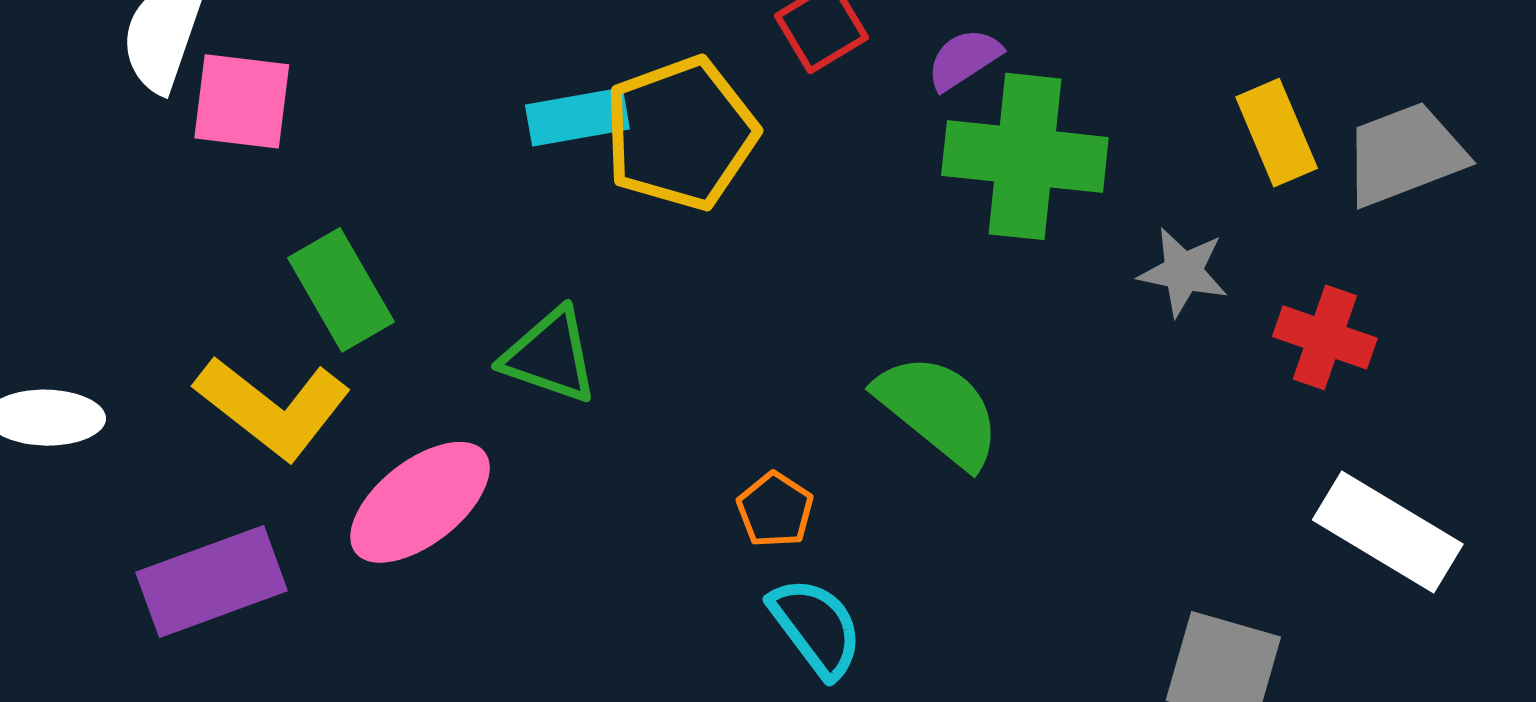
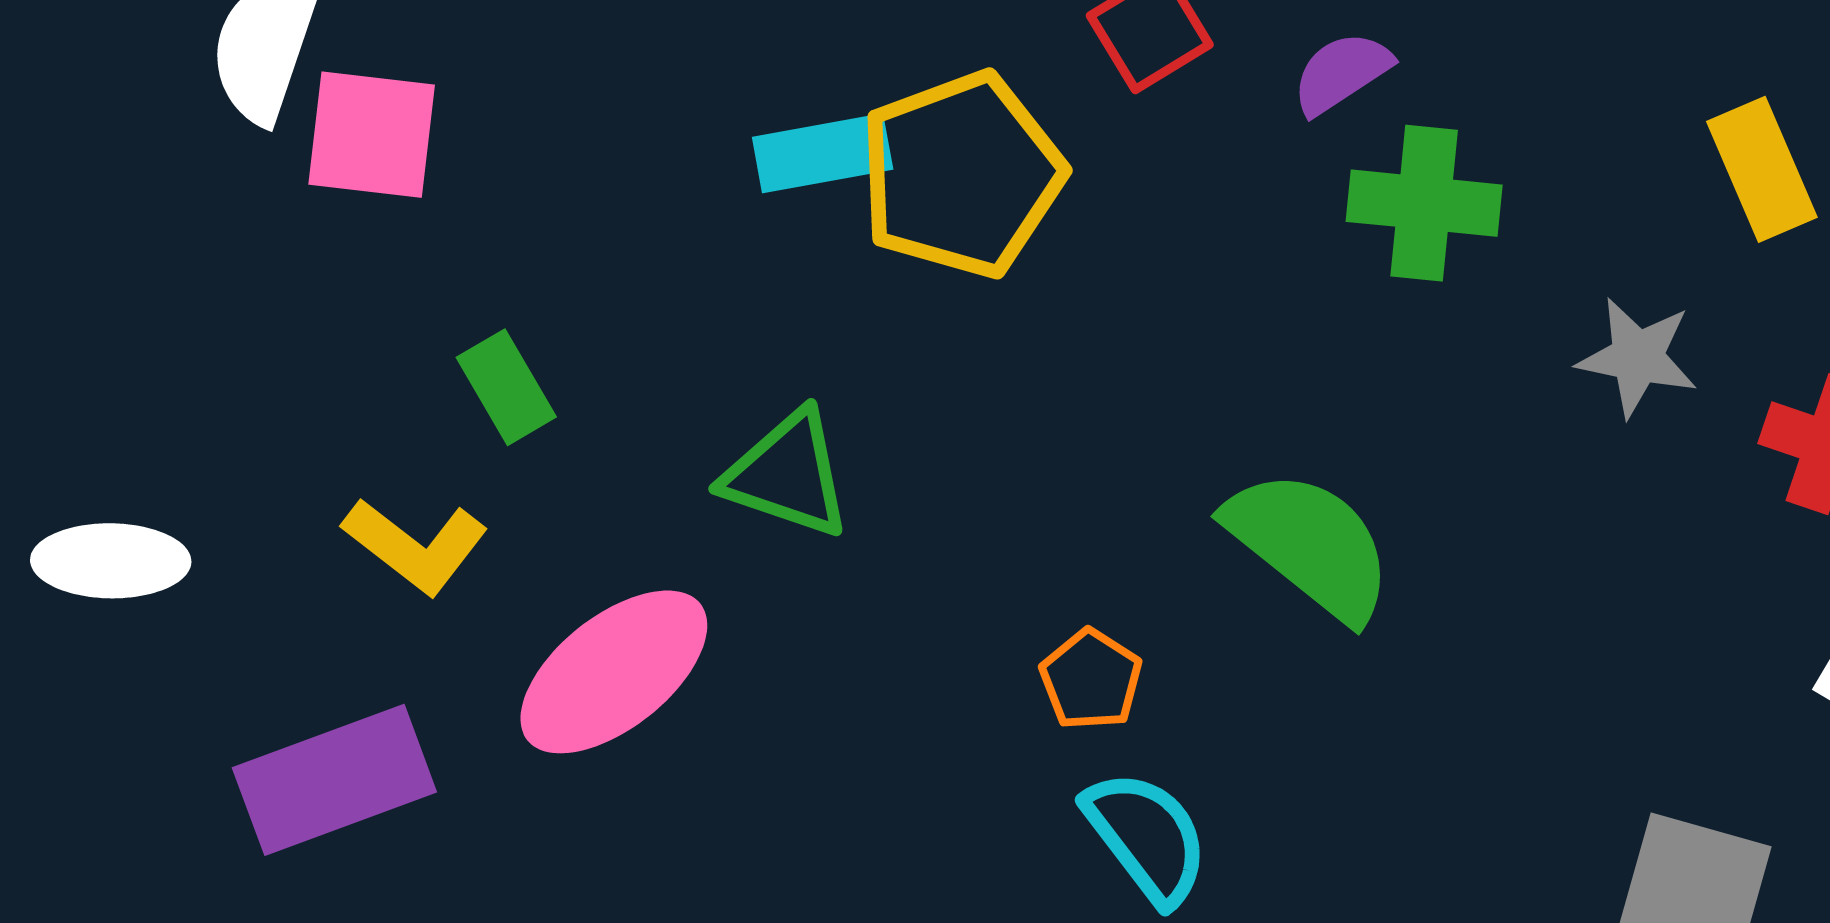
green cross: (1025, 156) -> (1424, 203), size x0.7
green rectangle: (341, 290) -> (506, 387), size x0.7
yellow L-shape: (273, 407) -> (415, 546), size x0.7

